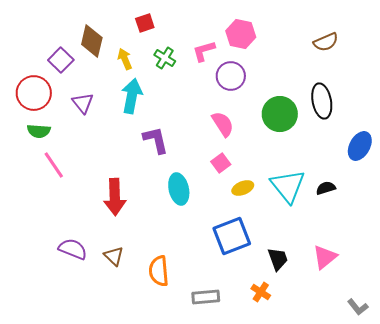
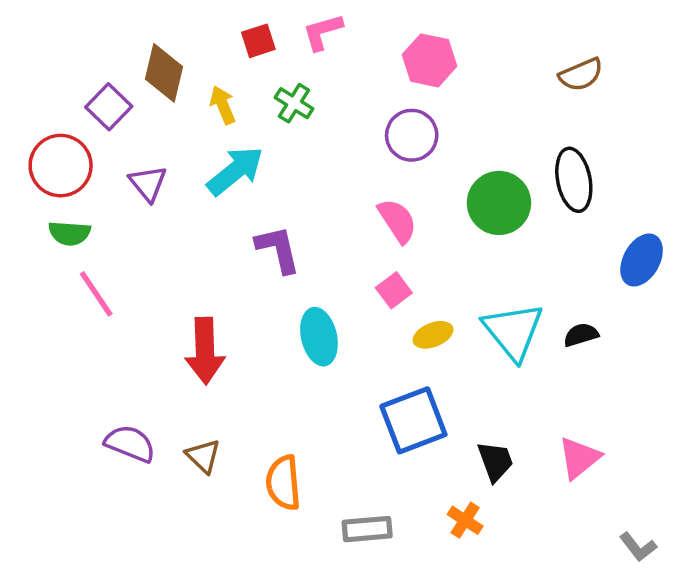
pink L-shape: (204, 51) -> (323, 32), moved
cyan arrow: (132, 96) -> (235, 171), turned 40

